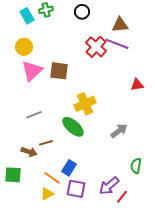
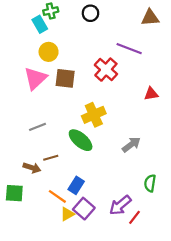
cyan rectangle: (27, 16) -> (40, 24), moved
brown triangle: (120, 25) -> (150, 18), moved
yellow circle: (24, 47) -> (49, 52), moved
red cross: (96, 47) -> (106, 70), moved
purple square: (76, 189) -> (84, 209), turned 30
yellow triangle: (47, 194) -> (67, 214), moved

